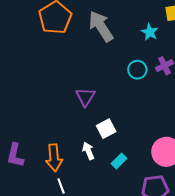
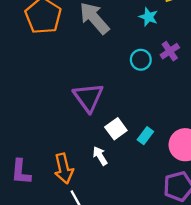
purple triangle: (85, 97) -> (88, 97), size x1.4
cyan rectangle: (119, 161) -> (145, 136), moved

